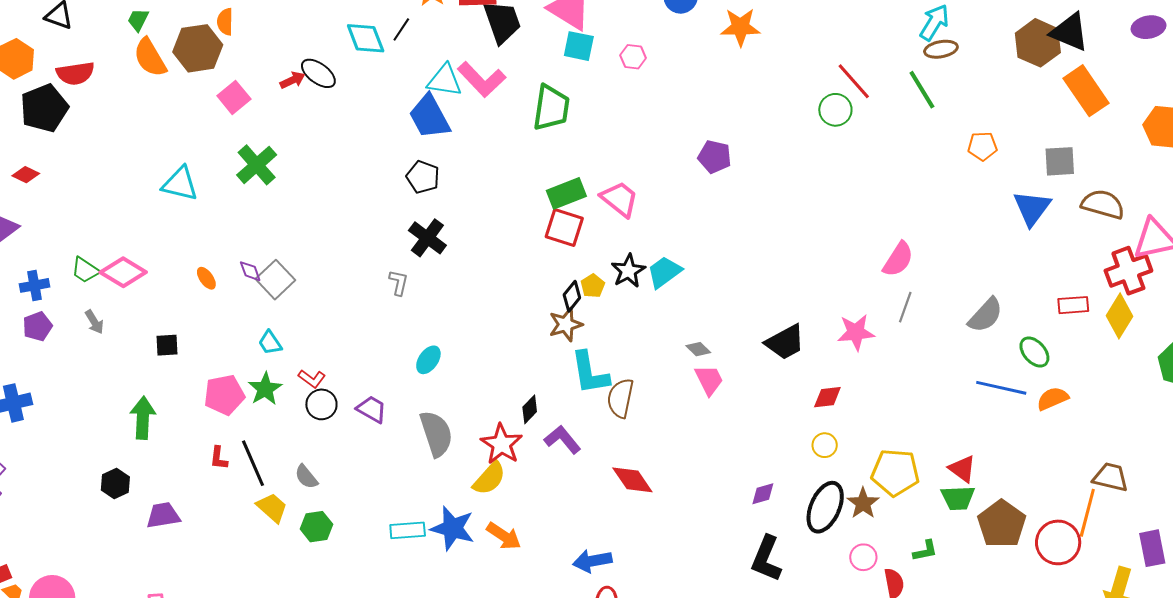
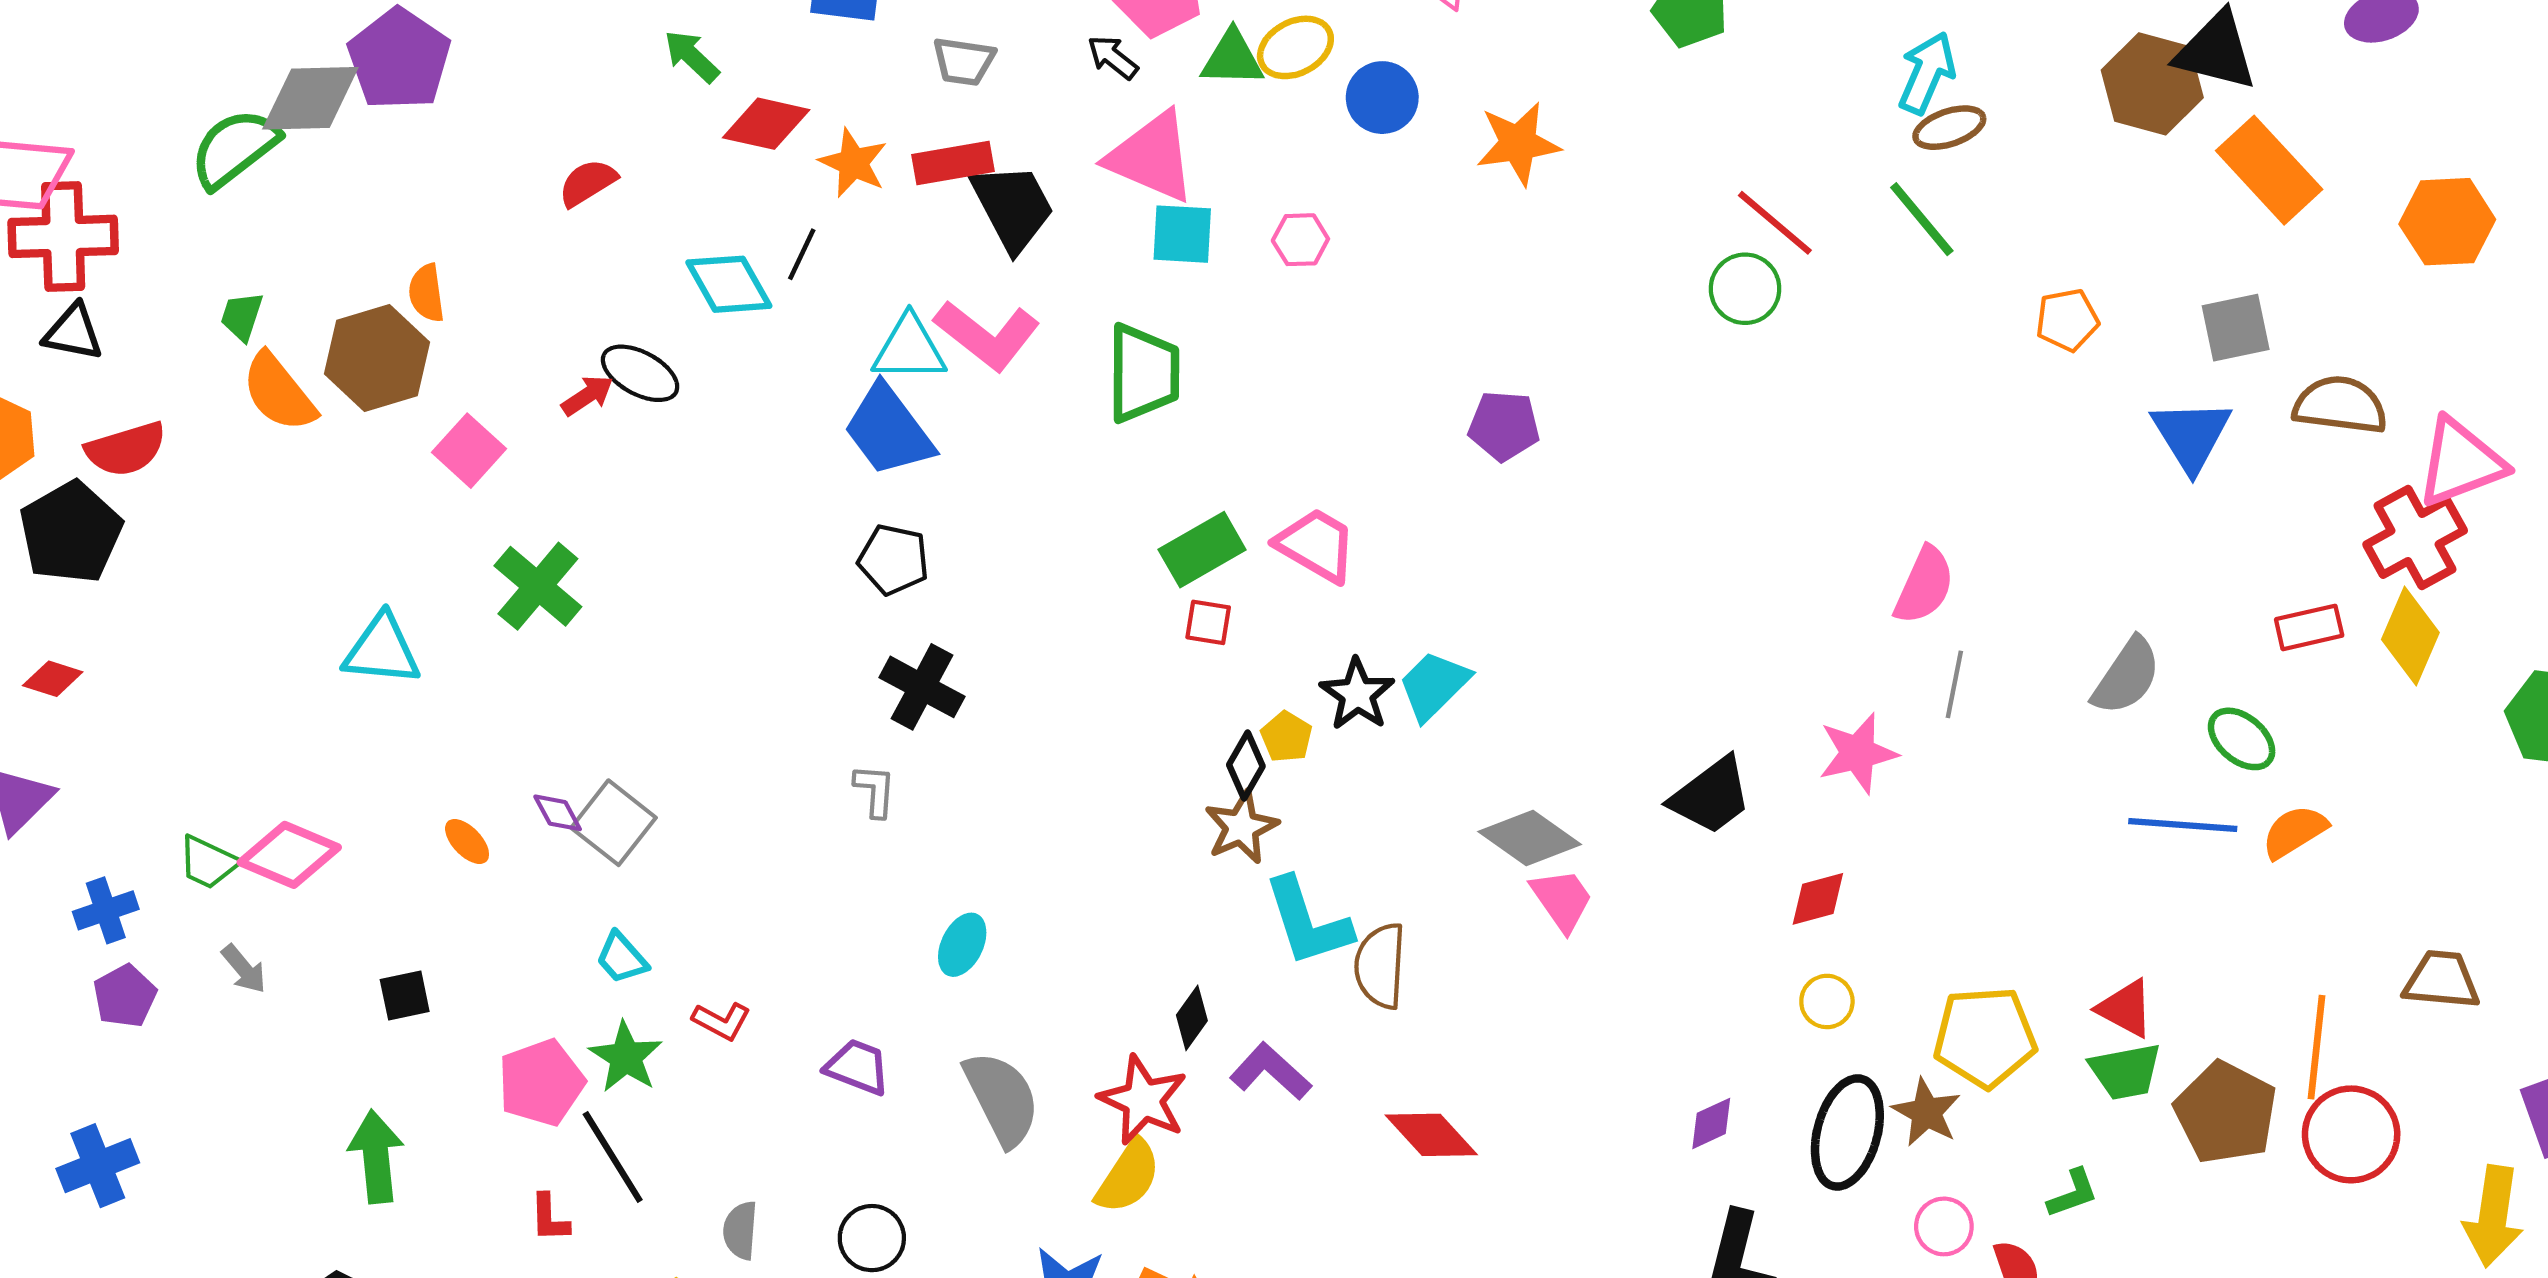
red square: (564, 227) -> (1208, 622), size x0.6
gray diamond: (698, 349) -> (1530, 838), size x1.8
black circle: (321, 404) -> (872, 1238), moved
black line: (253, 463) -> (613, 1157), moved
gray semicircle: (306, 477) -> (740, 1230), turned 52
orange line: (1087, 513) -> (2316, 1047), moved

